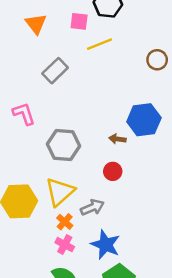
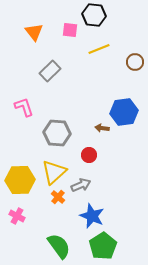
yellow line: (100, 44) -> (99, 49), moved
red circle: (113, 171) -> (89, 155), moved
pink cross: (65, 245) -> (17, 216), moved

